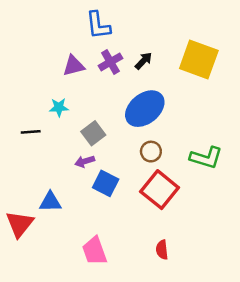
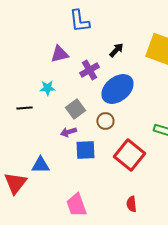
purple cross: (110, 62) -> (89, 70), moved
brown circle: (151, 152) -> (105, 121), moved
blue square: (106, 183) -> (85, 150), turned -30

